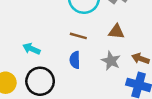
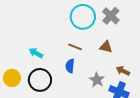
gray star: (111, 61) -> (97, 80), moved

